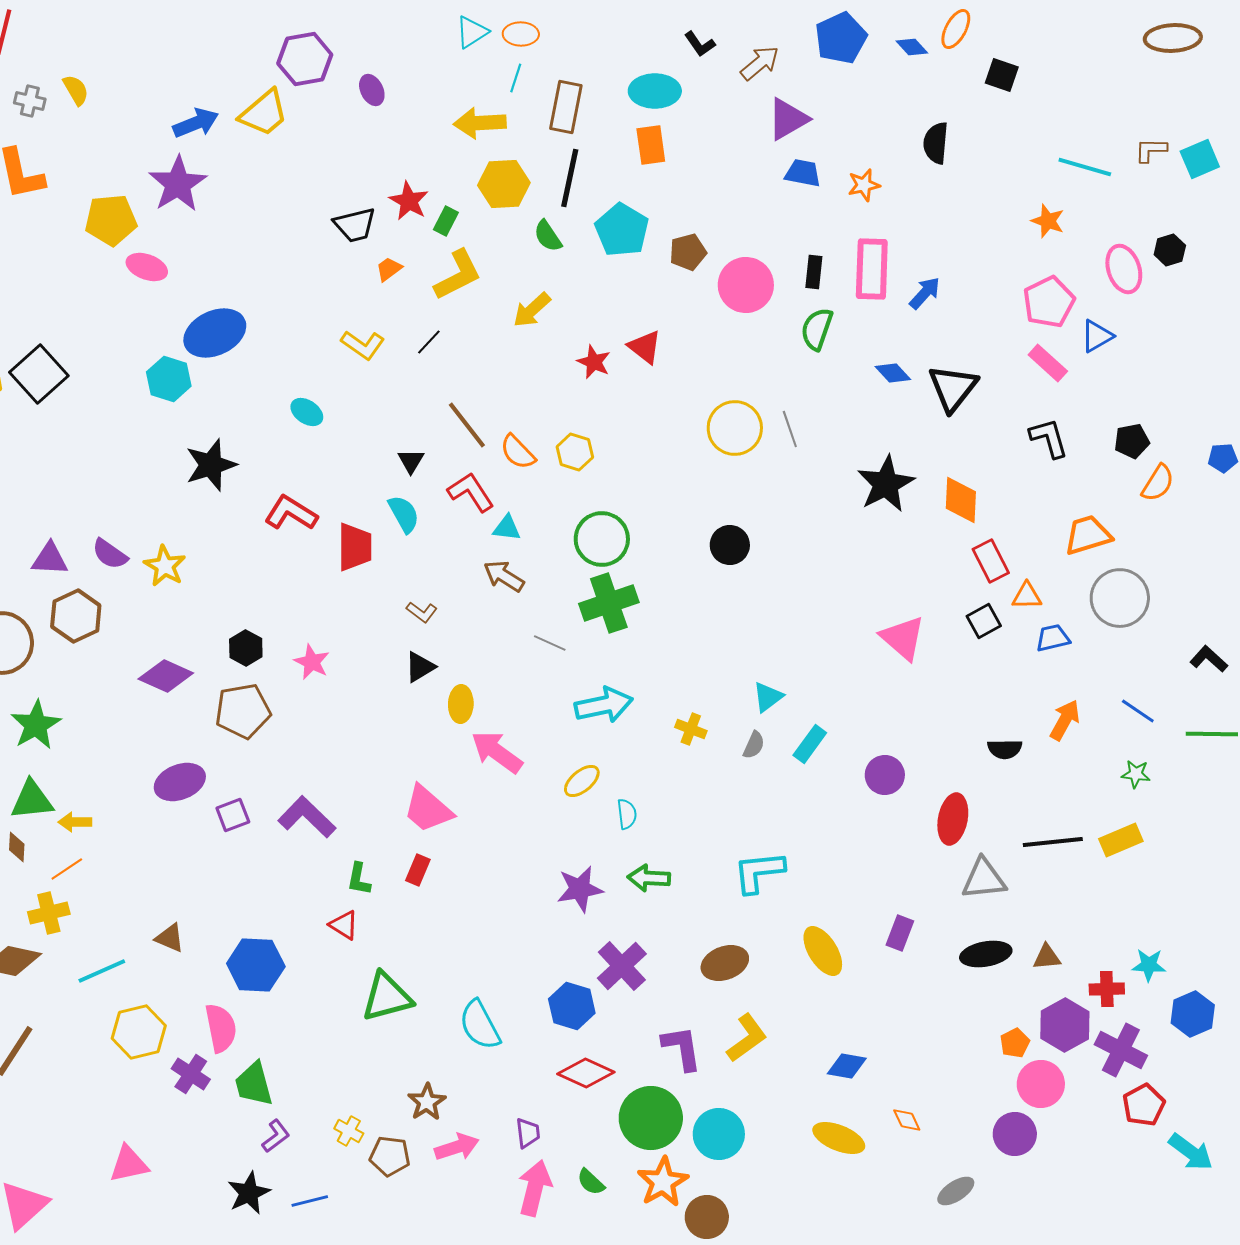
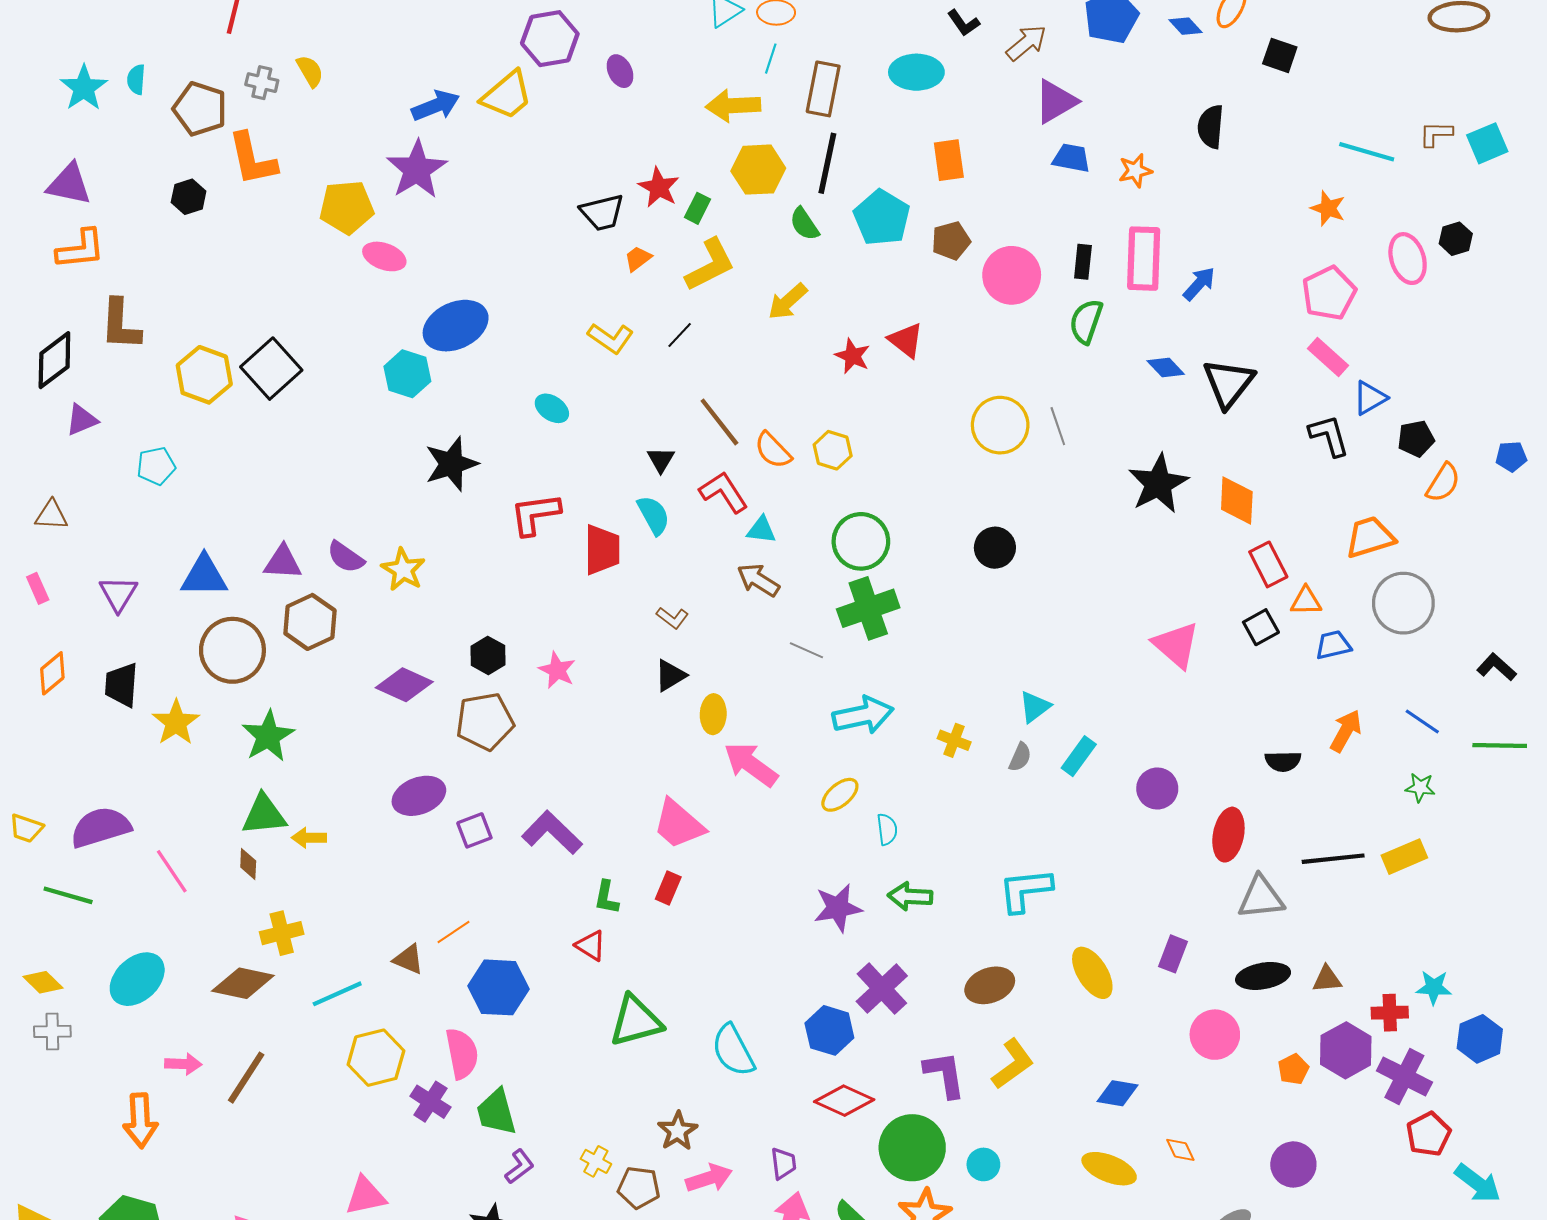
orange rectangle: (651, 145) -> (949, 160), moved
blue triangle: (1097, 336) -> (1370, 398), moved
red L-shape: (291, 513) -> (535, 514), turned -40
orange line: (67, 869) -> (453, 932), moved
pink circle: (1041, 1084) -> (1215, 1035), moved
cyan circle: (719, 1134) -> (983, 1164), size x0.6

